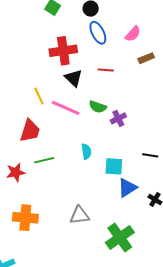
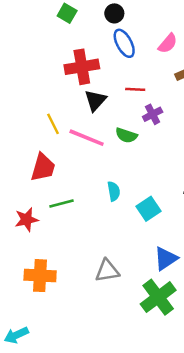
black triangle: (74, 78) -> (95, 100), turned 30
purple cross: (118, 118) -> (153, 114), moved
cyan square: (114, 166) -> (148, 209), turned -36
blue triangle: (127, 188) -> (166, 259), moved

